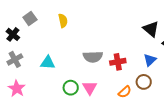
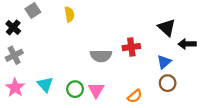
red cross: (118, 62) -> (131, 47), moved
cyan triangle: (48, 63) -> (45, 84), moved, turned 42
brown circle: (144, 82) -> (168, 83), moved

